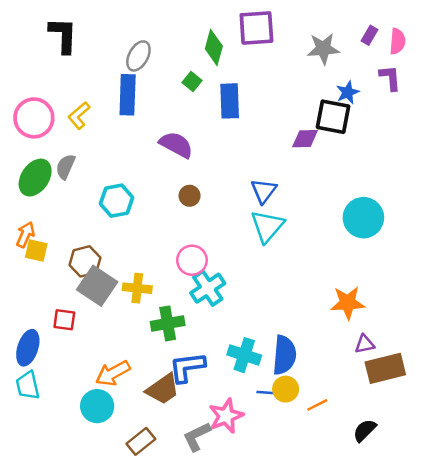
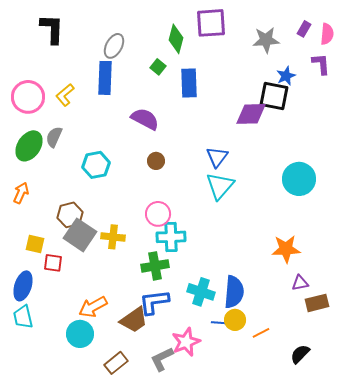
purple diamond: (305, 139) -> (251, 114), size x1.4
yellow square: (36, 250) -> (35, 244), moved
cyan cross: (208, 288) -> (171, 237), turned 32
green cross: (168, 323) -> (155, 266), moved
brown rectangle: (385, 368) -> (317, 303), size x0.7

